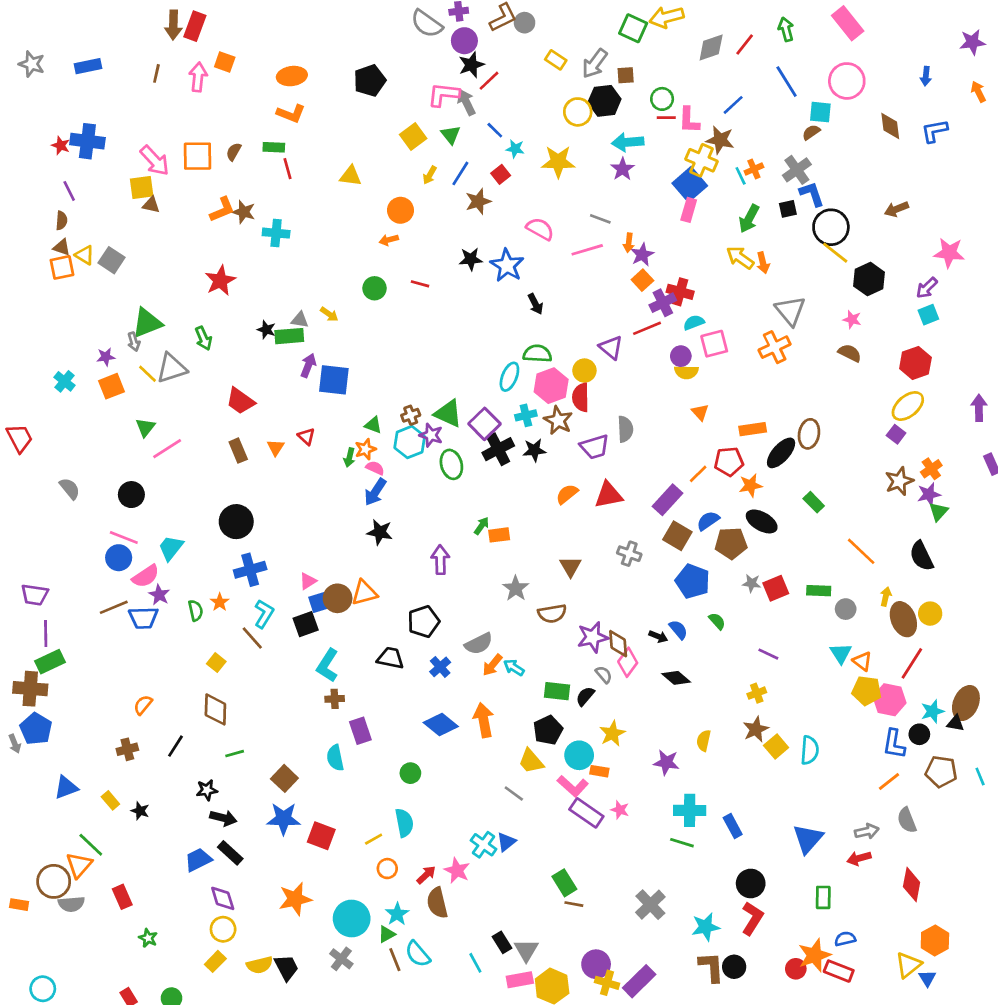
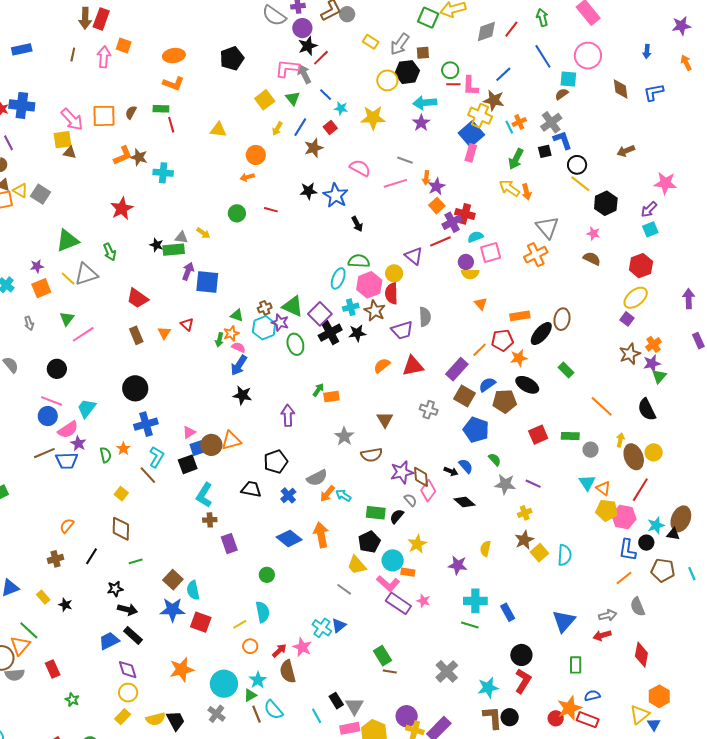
black circle: (831, 227) -> (577, 165), size x0.7
gray arrow: (134, 342) -> (29, 323), moved
gray star: (752, 583) -> (505, 484), moved, size x1.5
cyan semicircle: (335, 758) -> (193, 590), moved

